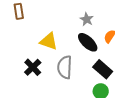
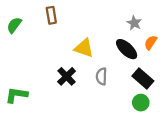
gray star: (87, 19) -> (134, 23), moved
gray semicircle: (65, 67) -> (101, 76), size x0.7

